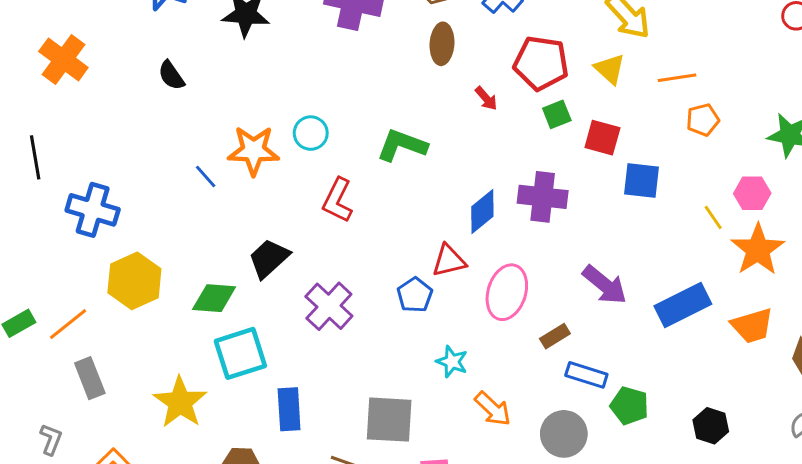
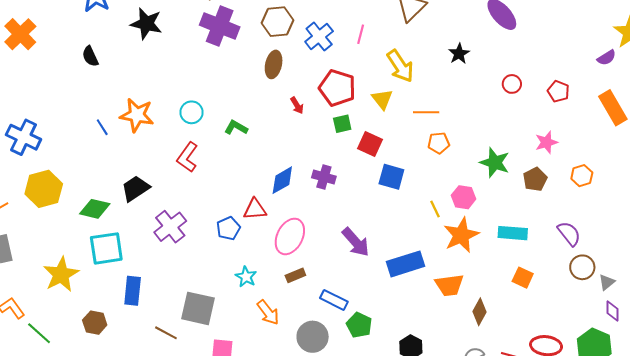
cyan circle: (311, 133) -> (191, 112), moved
green L-shape: (402, 145) -> (236, 128), size x0.7
purple cross: (543, 197) -> (324, 177), size x0.7
brown rectangle: (555, 336) -> (295, 275), moved

